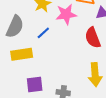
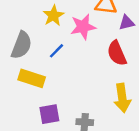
yellow rectangle: (22, 54) -> (32, 78), turned 30

